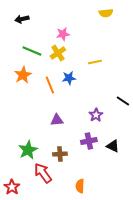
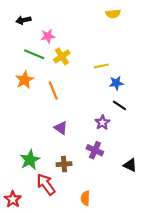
pink star: (63, 34) -> (48, 36), moved
blue star: (69, 78) -> (116, 83), moved
black line: (123, 101) -> (119, 105), moved
purple triangle: (57, 120) -> (61, 128), turned 40
purple cross: (89, 141) -> (95, 150), turned 35
black triangle: (113, 146) -> (130, 165), moved

